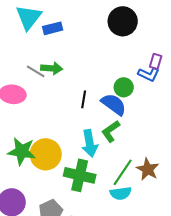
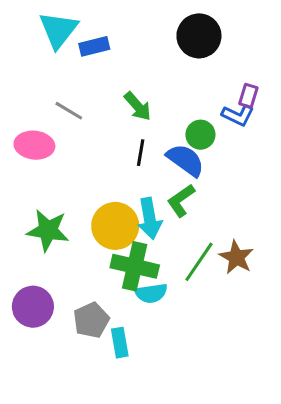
green arrow: (52, 68) -> (138, 106), moved, turned 45
yellow circle: (46, 154) -> (115, 226), moved
cyan semicircle: (121, 193) -> (151, 293), moved

